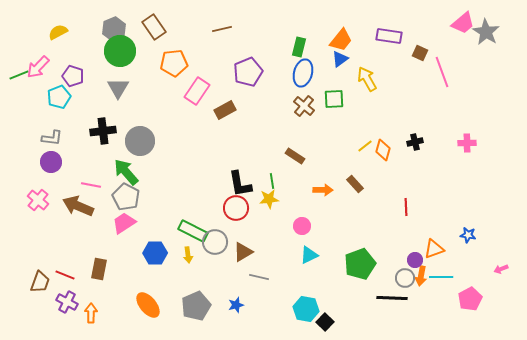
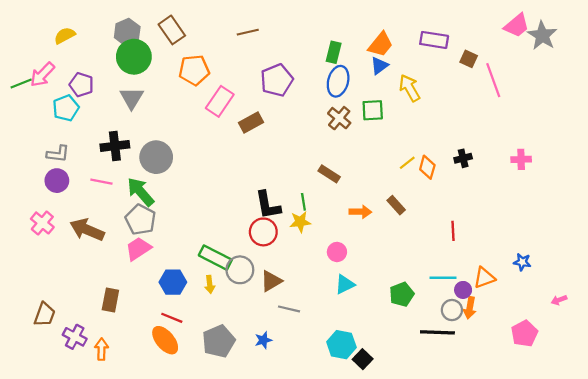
pink line: (91, 185) -> (101, 182), moved
green pentagon: (360, 264) -> (402, 294), size x0.7
red line: (65, 275) -> (172, 318), moved
cyan line: (441, 277) -> (443, 278), moved

